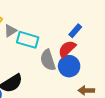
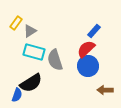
cyan rectangle: (28, 40) -> (34, 52), moved
gray semicircle: (48, 60) -> (55, 60), moved

